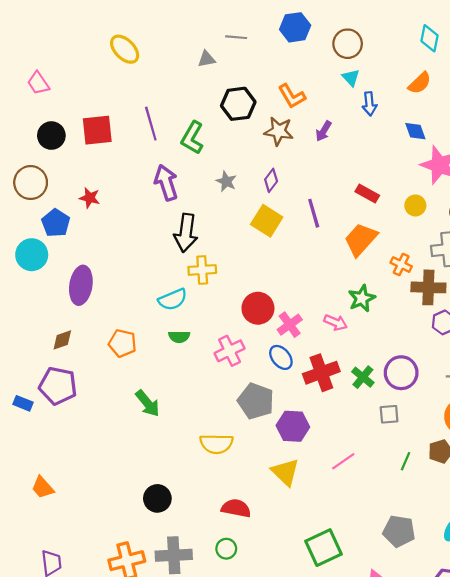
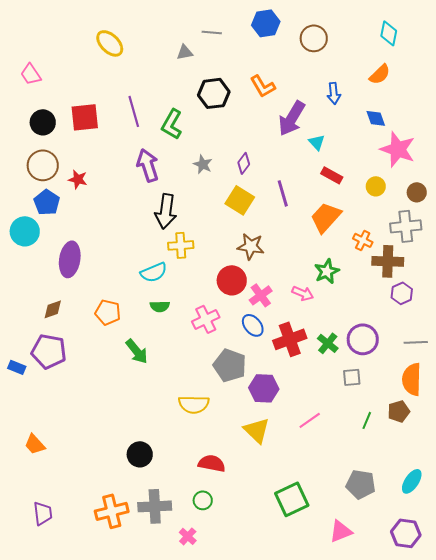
cyan triangle: (351, 78) -> (317, 142), moved
brown star: (279, 131) -> (251, 246), moved
purple arrow: (324, 131) -> (292, 118), size x1.8
brown circle: (31, 183) -> (43, 165), moved
green arrow: (148, 403) -> (137, 351), moved

